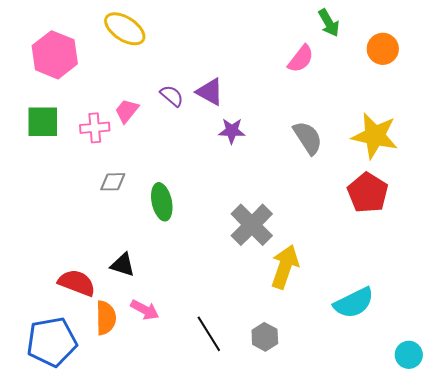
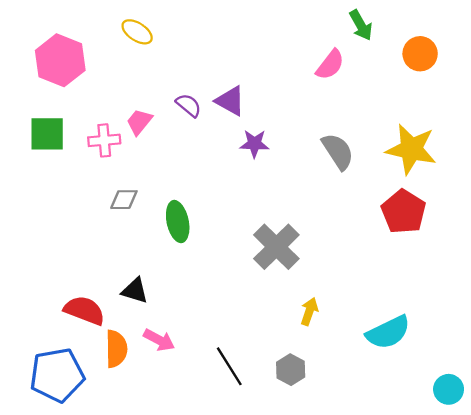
yellow ellipse: (125, 29) -> (137, 32), size x0.7
yellow arrow: (285, 267) -> (309, 311), moved, size x0.6

